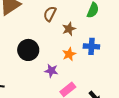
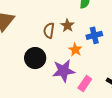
brown semicircle: (50, 14) -> (49, 30), moved
purple star: (51, 71) -> (63, 71), size x1.6

